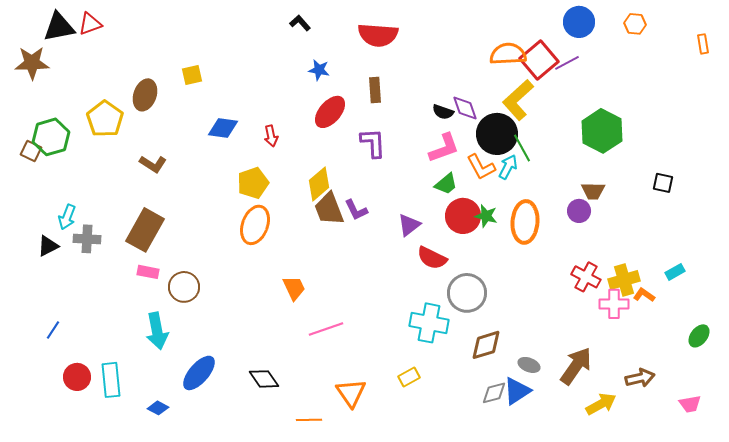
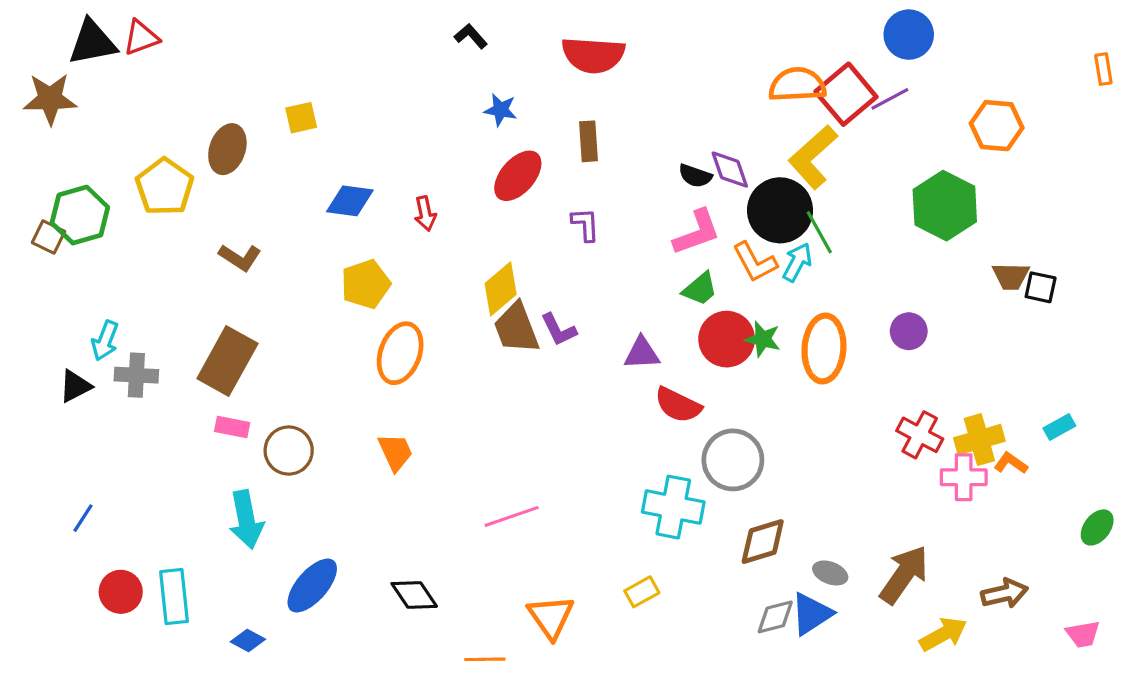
orange hexagon: (635, 24) -> (997, 126), moved, size x1.5
purple L-shape: (373, 143) -> (585, 224), size x0.7
yellow pentagon: (253, 183) -> (366, 284), moved
brown trapezoid: (593, 191) -> (1011, 276), moved
purple triangle: (409, 225) -> (642, 353), turned 35
orange trapezoid: (294, 288) -> (395, 452), moved

